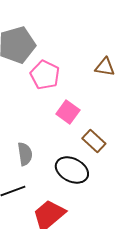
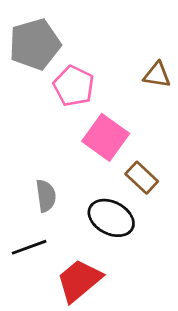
pink square: (68, 112) -> (106, 137), size x1.4

